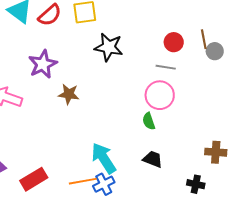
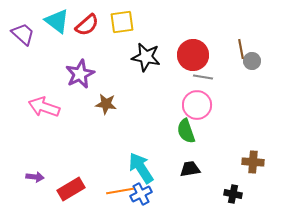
red circle: (174, 42) -> (193, 55), moved, size x1.6
green semicircle: (149, 121) -> (186, 131), size x1.4
black trapezoid: (153, 159) -> (190, 169), turned -30

